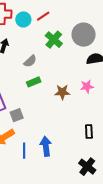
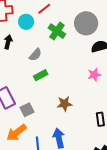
cyan circle: (23, 19) -> (26, 22), moved
brown star: (62, 92) -> (64, 104), moved

